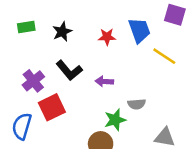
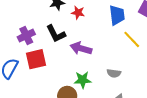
red star: (107, 37) -> (78, 13), moved
purple arrow: (104, 81) -> (81, 48), size x1.5
gray semicircle: (137, 104) -> (114, 73), moved

